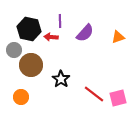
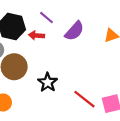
purple line: (60, 21) -> (46, 18), turned -48

